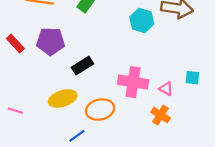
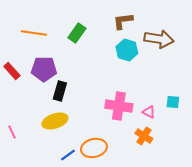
black rectangle: (82, 66) -> (60, 91), moved, turned -42
orange ellipse: (100, 110) -> (94, 148), moved
pink line: (15, 111) -> (12, 132), turned 48

